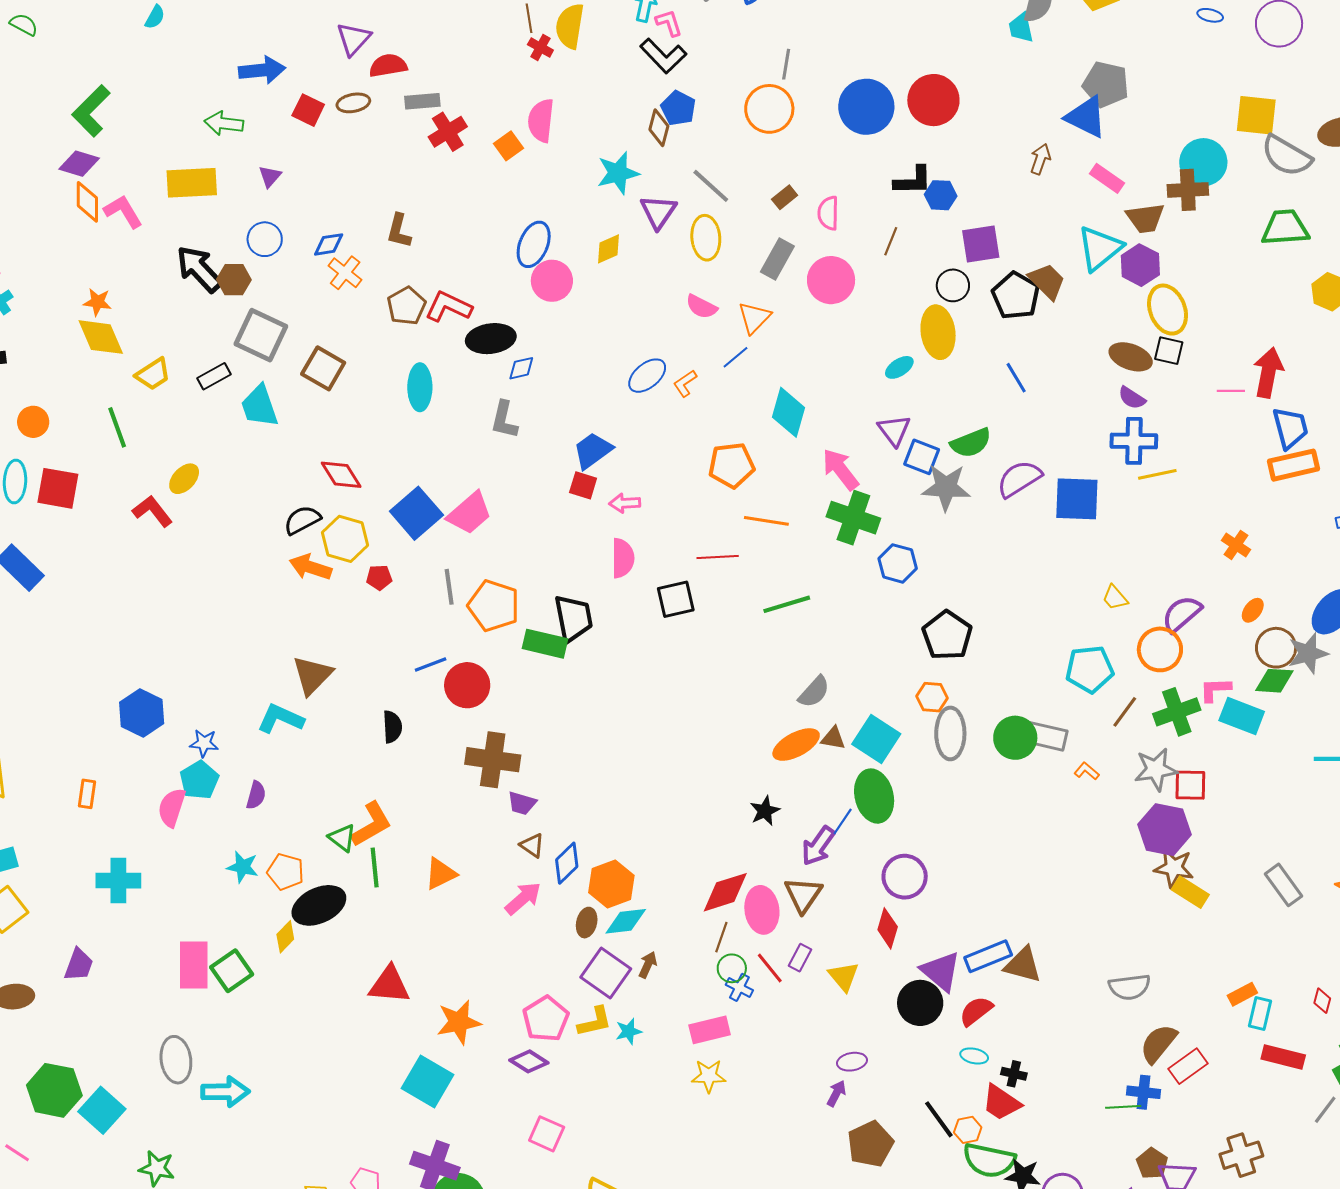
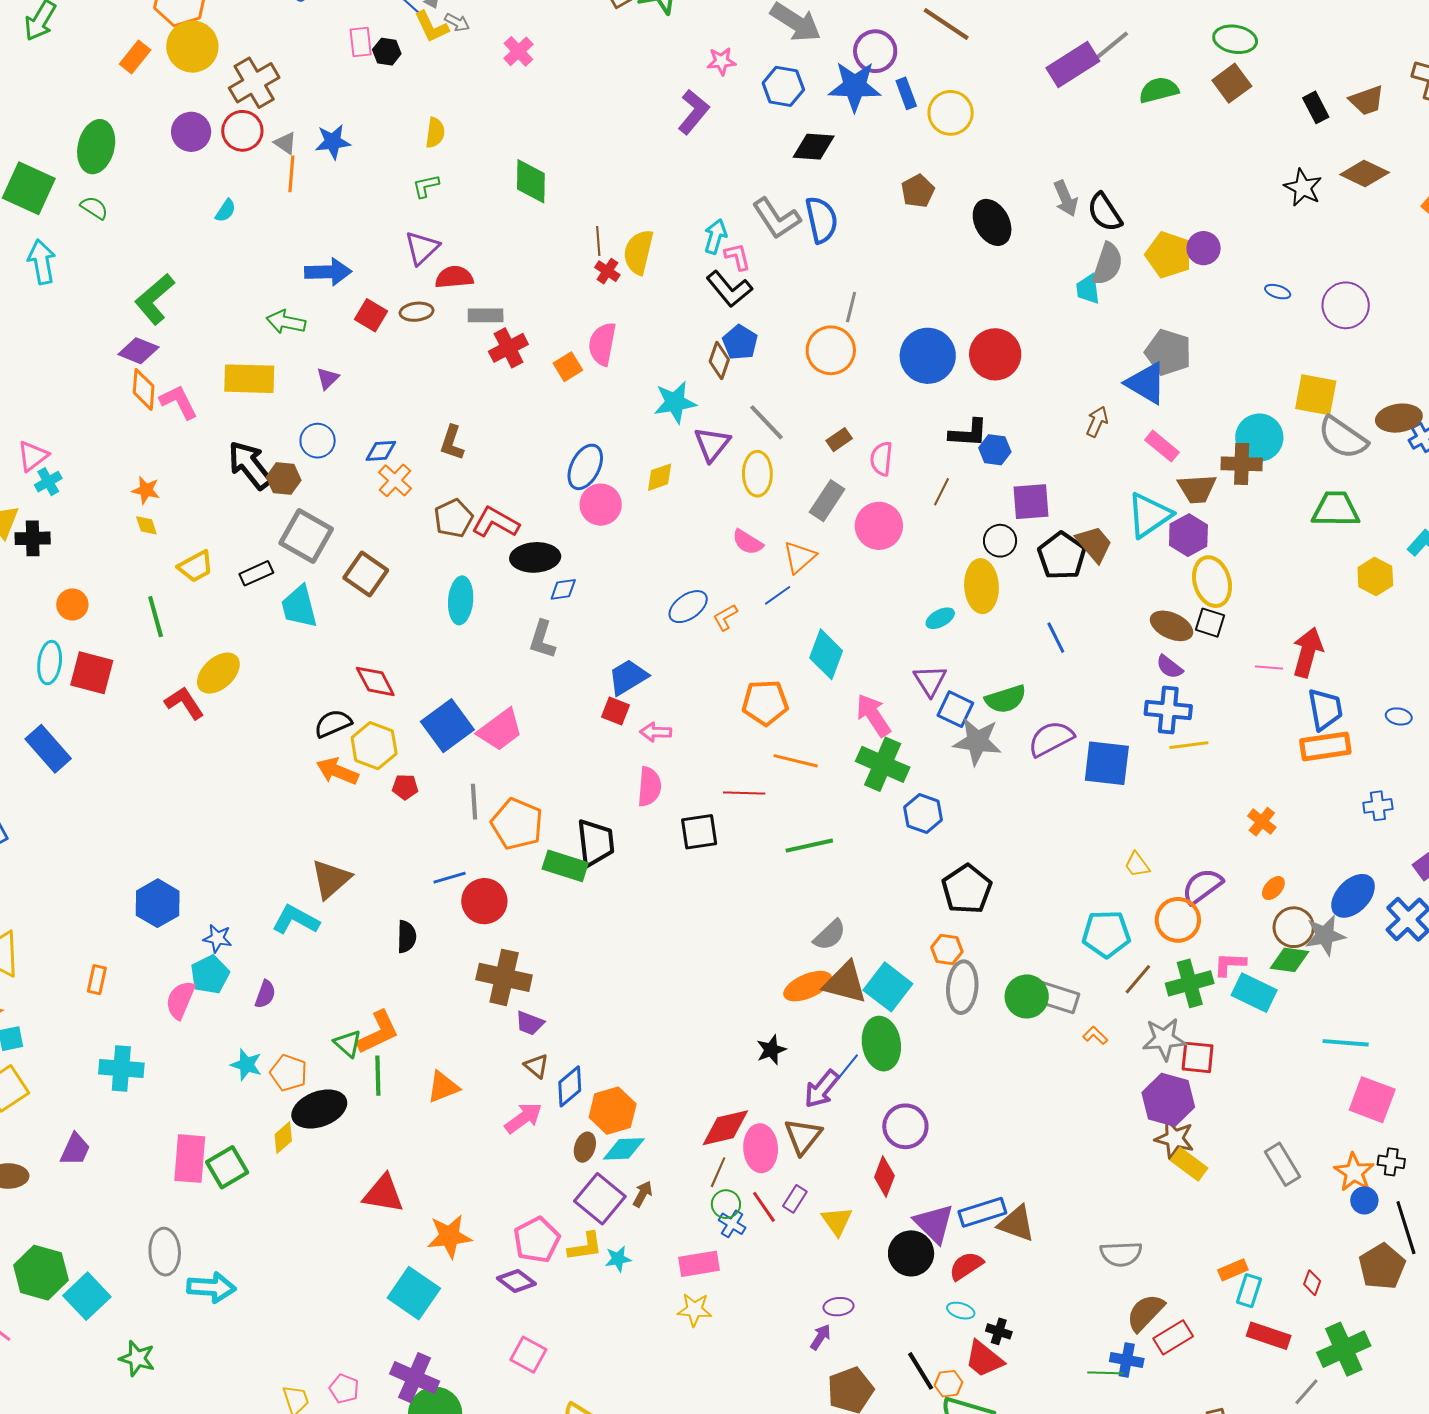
yellow diamond: (101, 337) -> (146, 525), size x0.5
yellow ellipse: (184, 479) -> (218, 673), size x1.4
brown triangle: (833, 738) -> (845, 983), size x1.8

